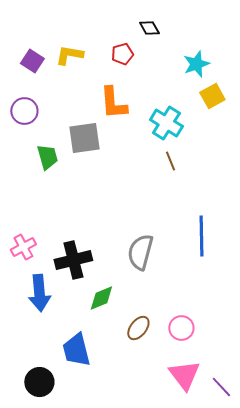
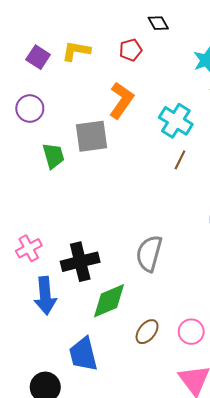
orange L-shape: (113, 103) -> (121, 100), turned -141
brown line: (170, 161) -> (180, 160), turned 48
green diamond: (101, 298) -> (109, 301), size x1.4

